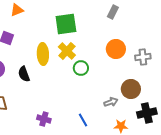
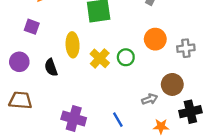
yellow cross: (67, 51) -> (100, 58), moved
green circle: (81, 68) -> (126, 57), moved
purple cross: (44, 119) -> (74, 118), size x1.5

